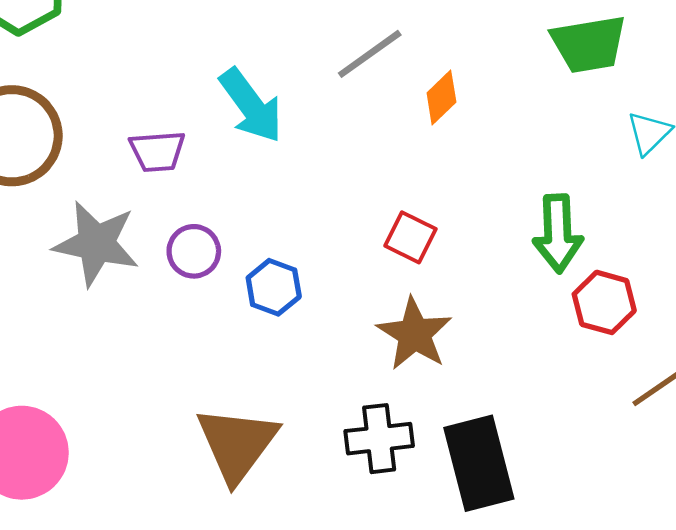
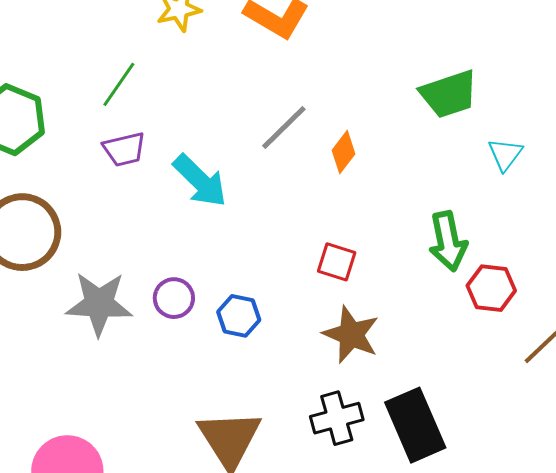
purple trapezoid: (157, 151) -> (124, 149), moved

